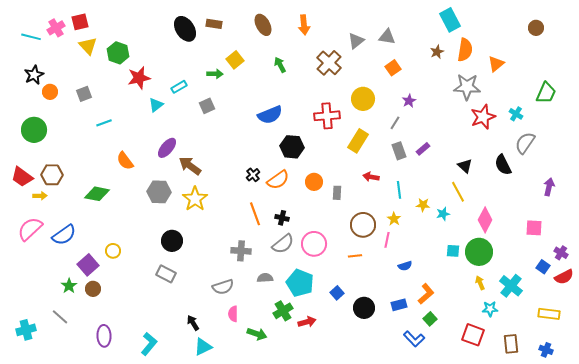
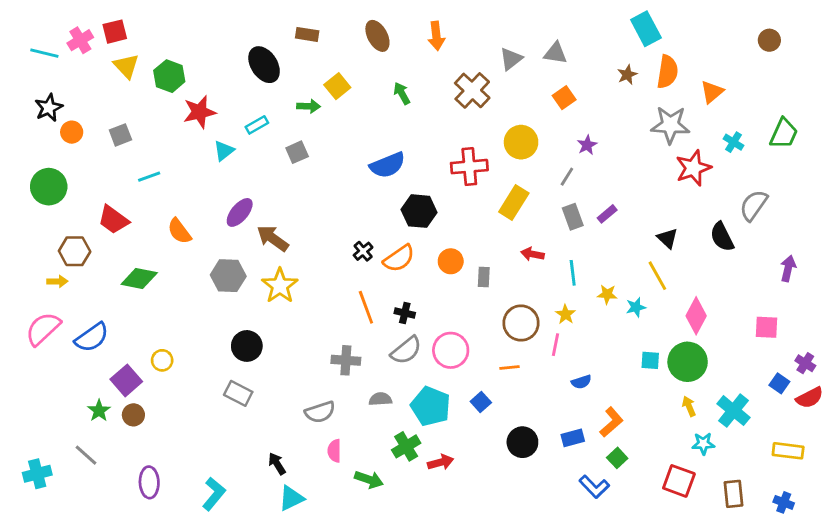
black ellipse: (185, 29) -> (264, 65), moved
cyan cross: (516, 114) -> (733, 142), moved
red trapezoid: (22, 177) -> (113, 220), moved
blue square: (337, 293) -> (481, 402), moved

